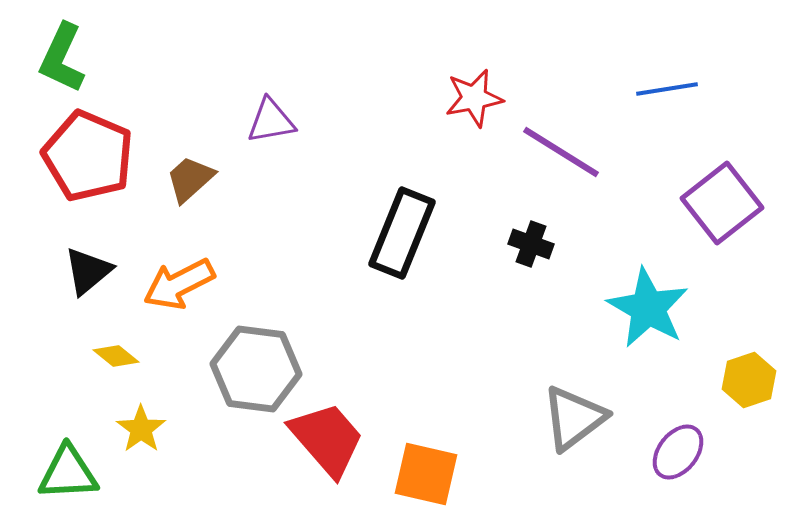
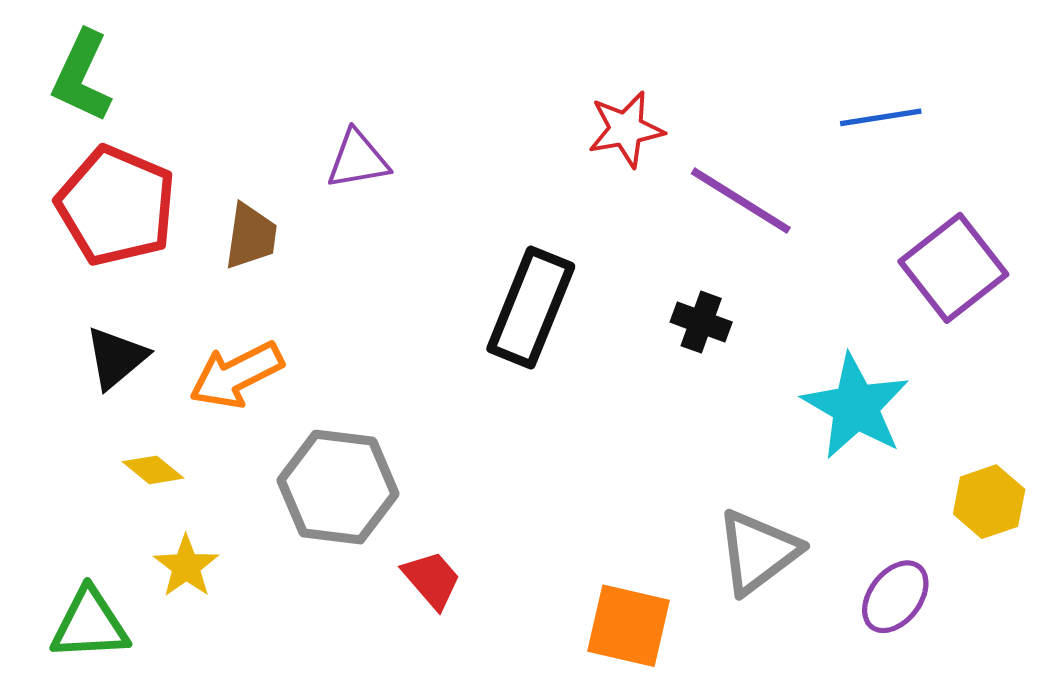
brown trapezoid: (190, 179) -> (251, 236), turned 140
red trapezoid: (327, 439) -> (432, 580), size x0.6
orange square: (426, 474) -> (629, 626), moved

